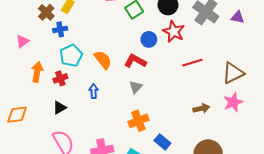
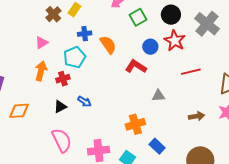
blue cross: (60, 29) -> (85, 34), moved
pink triangle: (22, 41) -> (42, 43), moved
orange semicircle: (103, 60) -> (108, 45), moved
gray triangle: (136, 87) -> (158, 96), moved, turned 40
blue arrow: (94, 91) -> (84, 102), moved, turned 120

